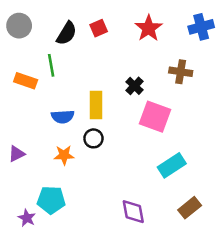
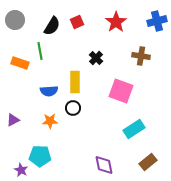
black cross: (135, 86) -> (96, 58), moved

